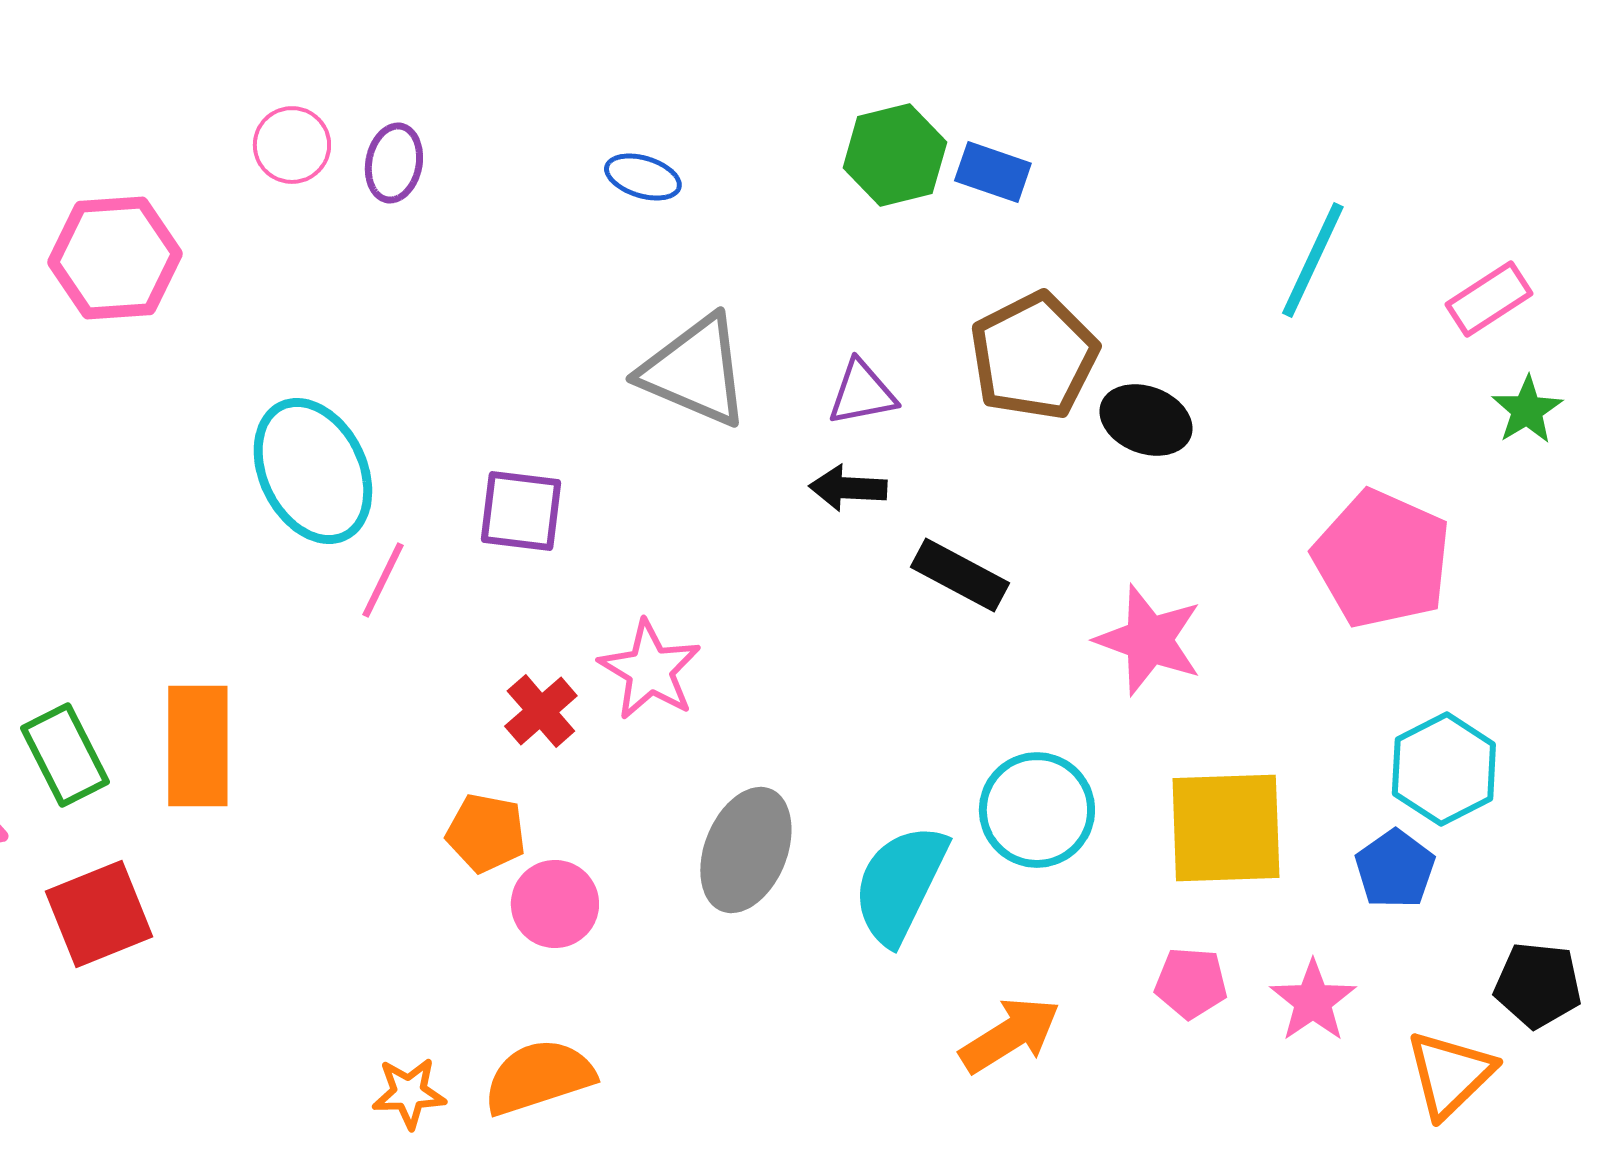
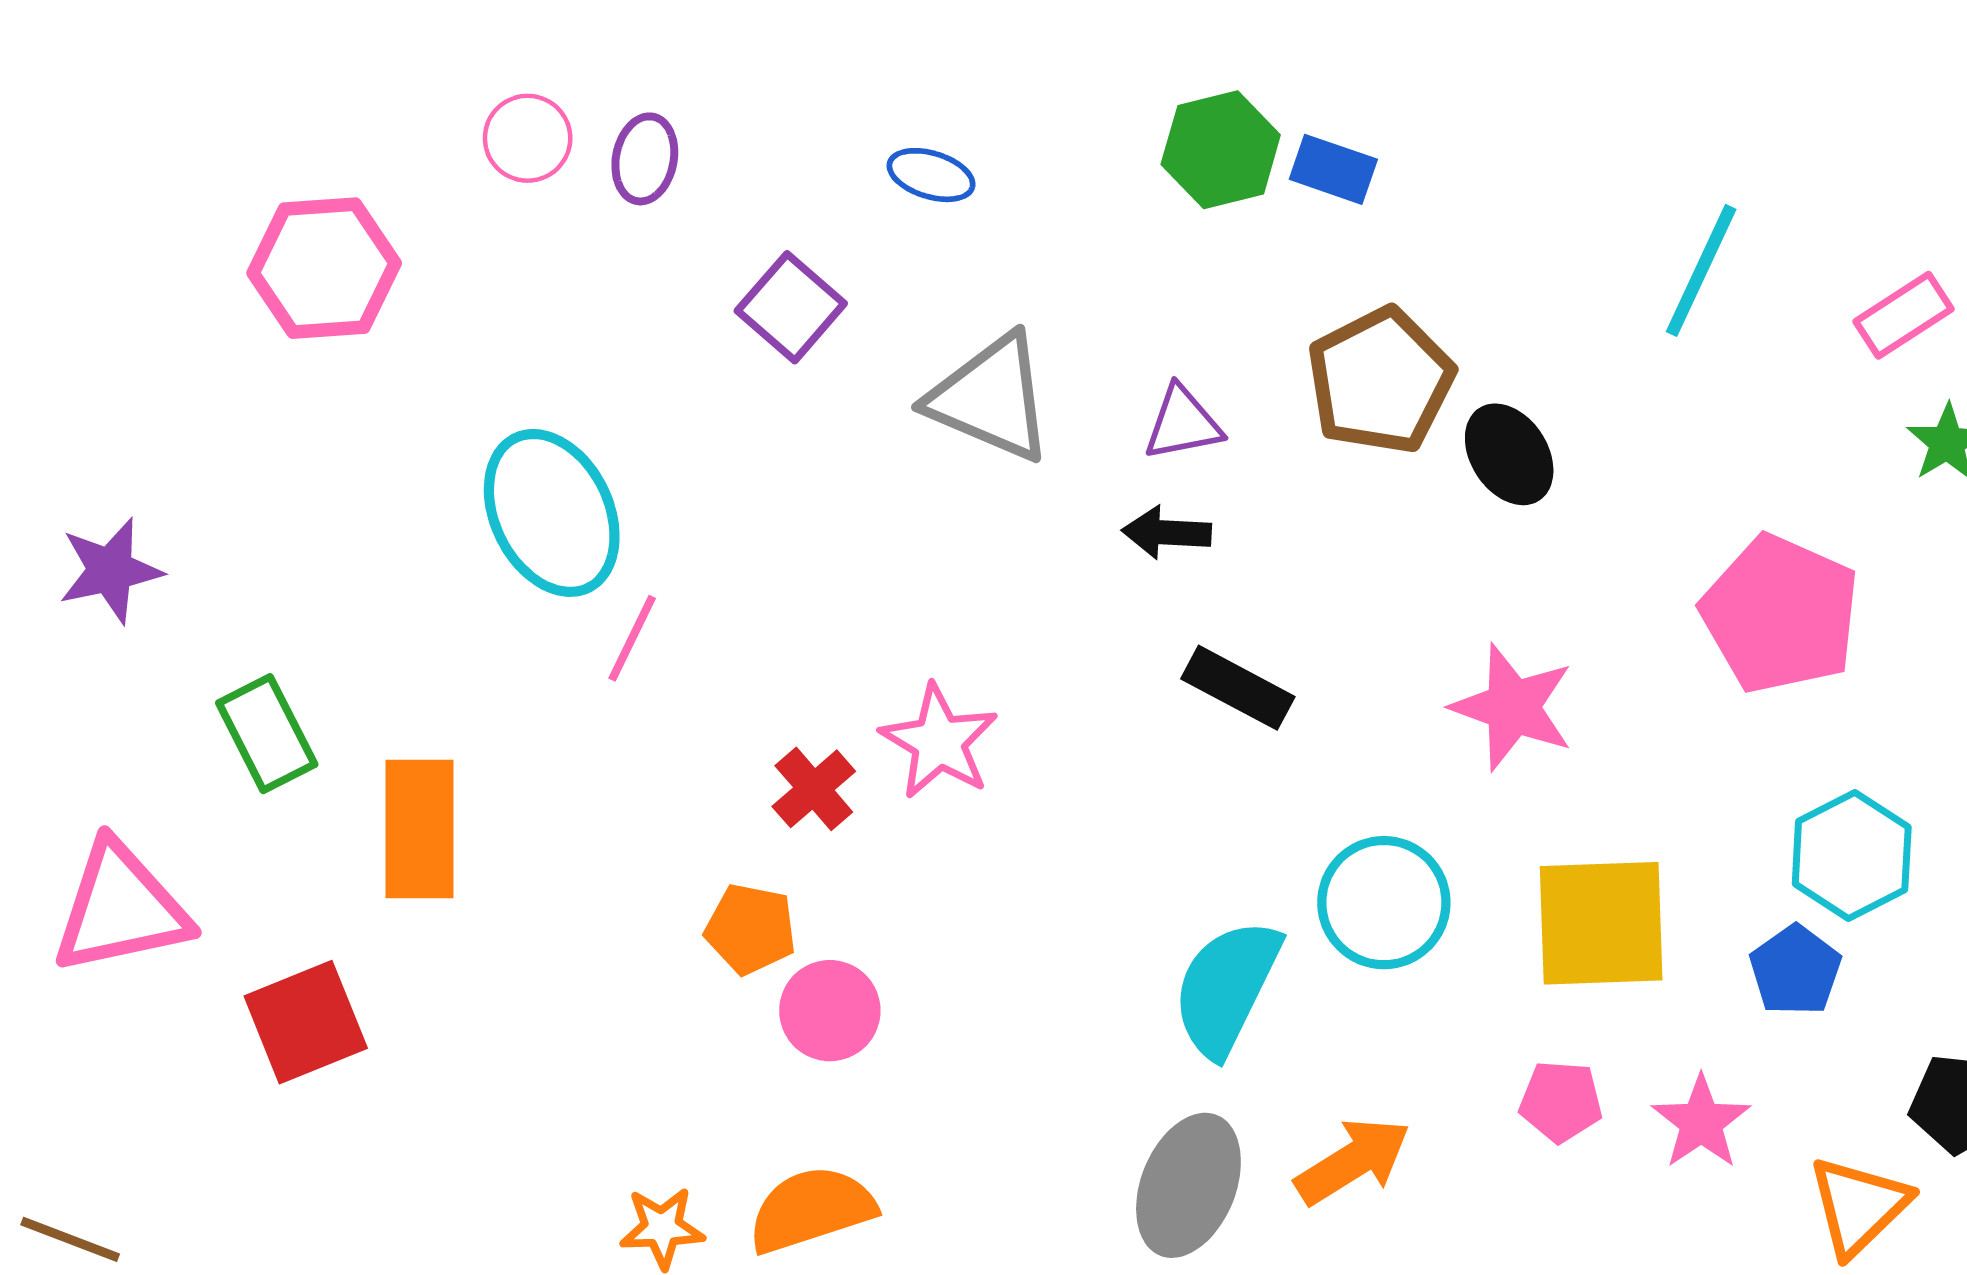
black ellipse: (1146, 420) -> (1509, 454), turned 36
purple square: (521, 511) -> (791, 307), moved, turned 34
black rectangle: (960, 575) -> (1238, 688), moved
green rectangle: (65, 755) -> (267, 734), moved
gray ellipse: (746, 850) -> (1188, 1185), moved

